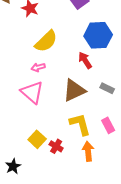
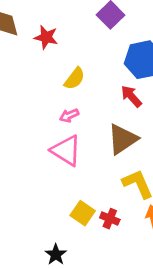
yellow semicircle: (46, 41) -> (75, 79), size x0.7

